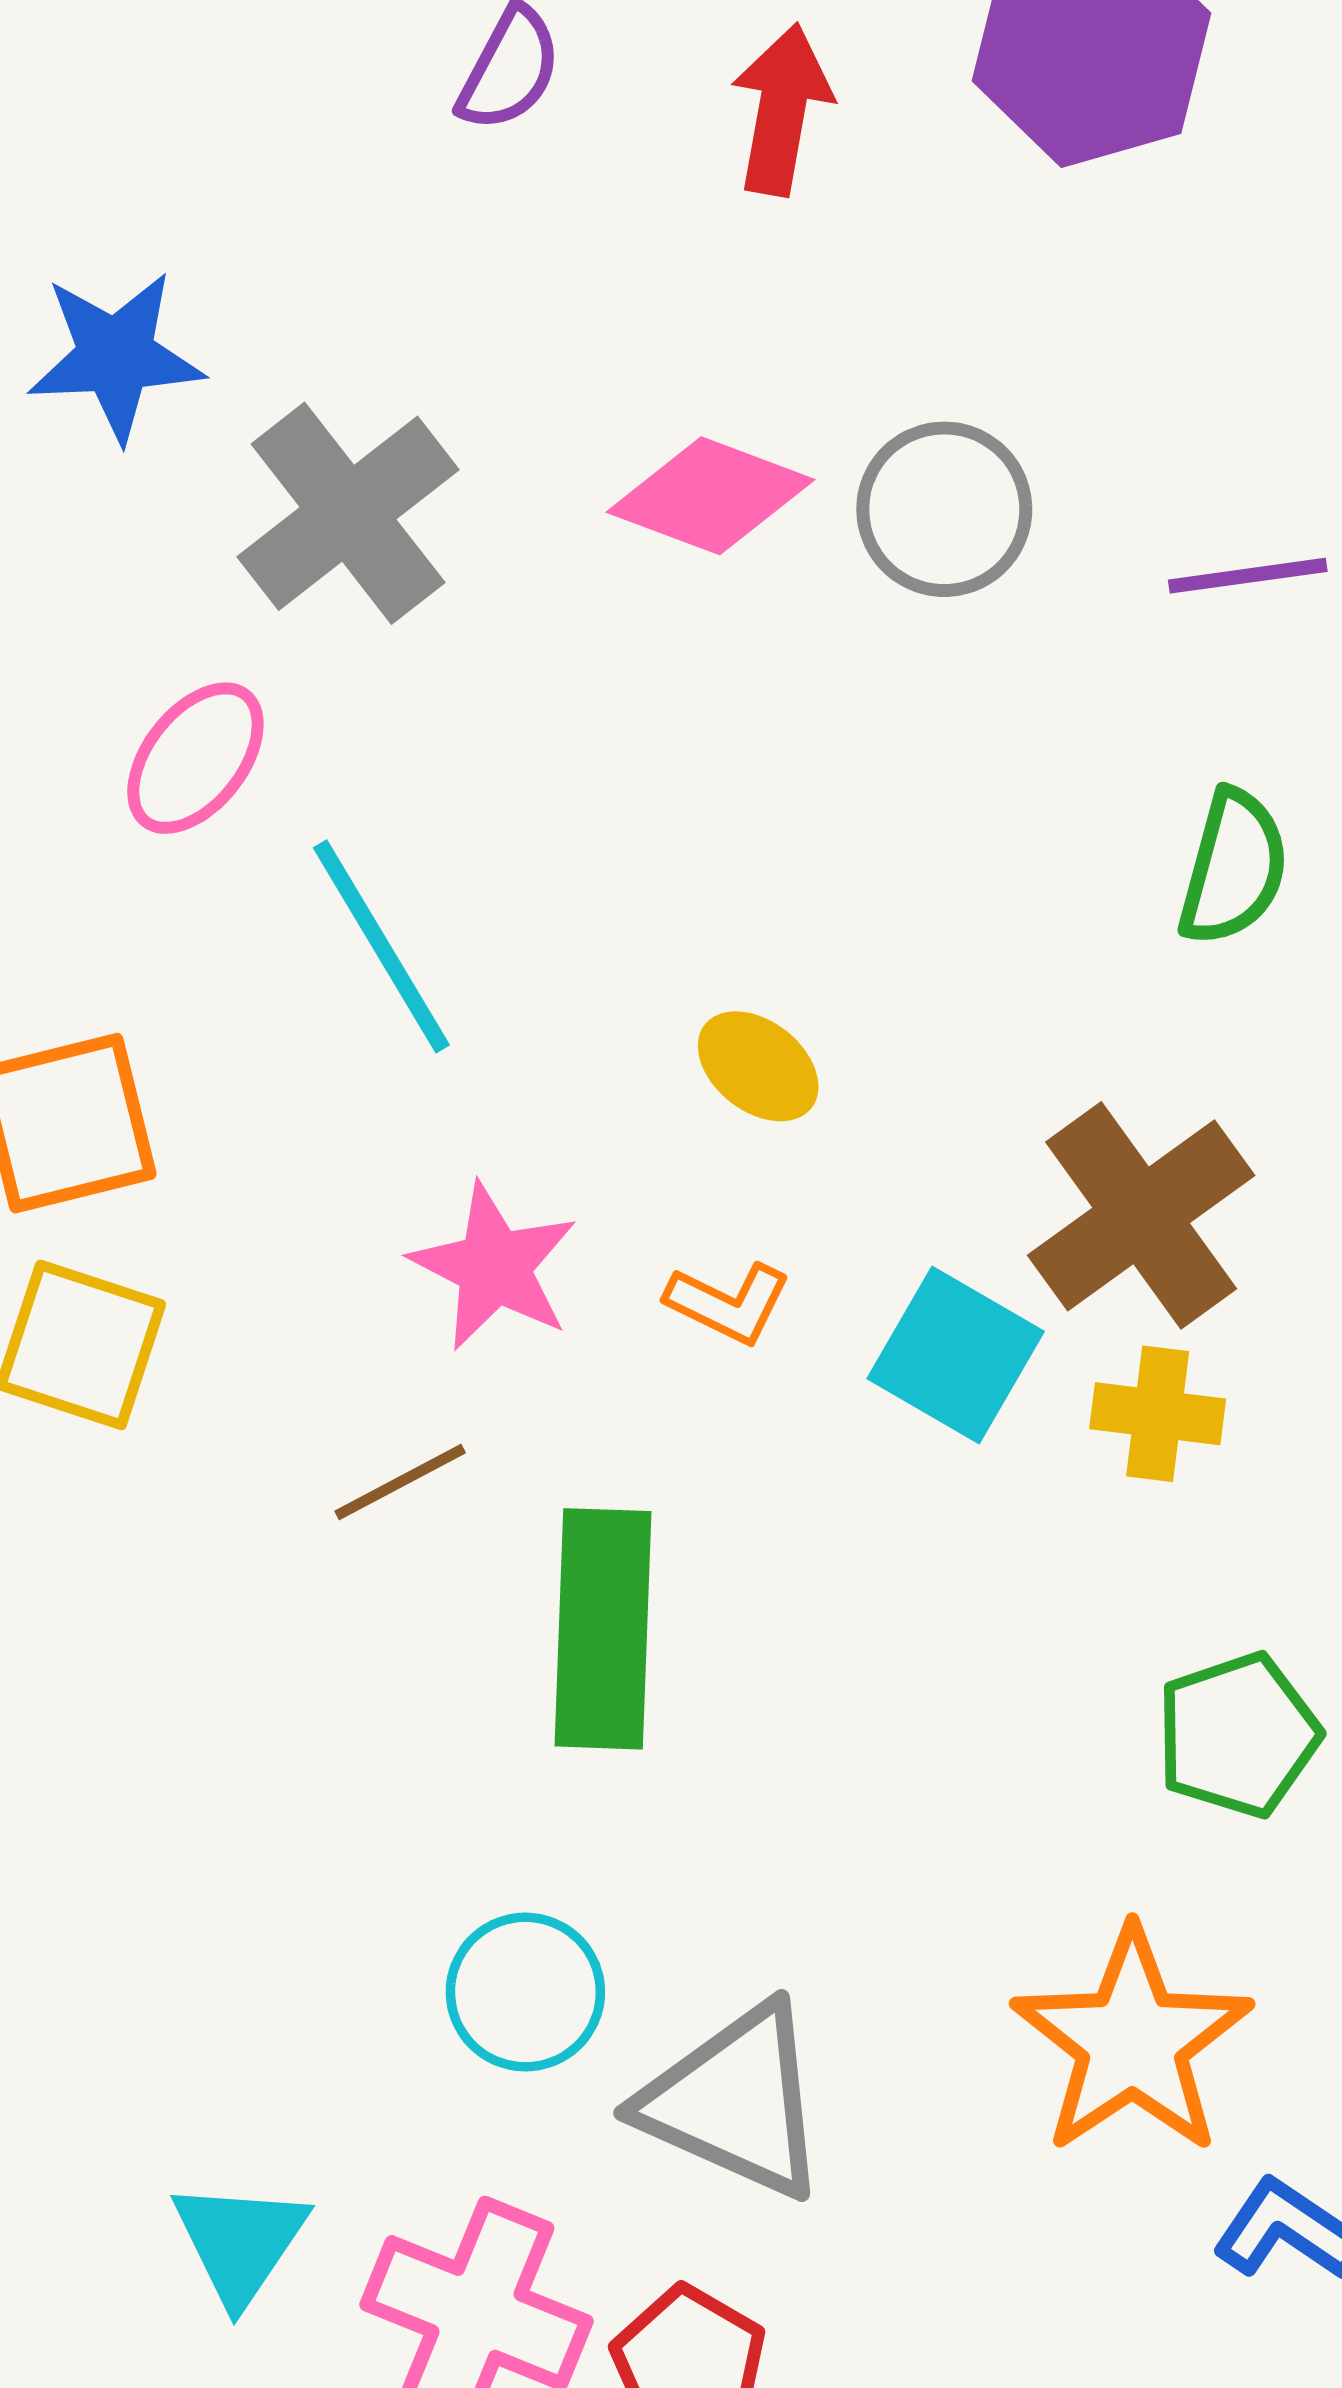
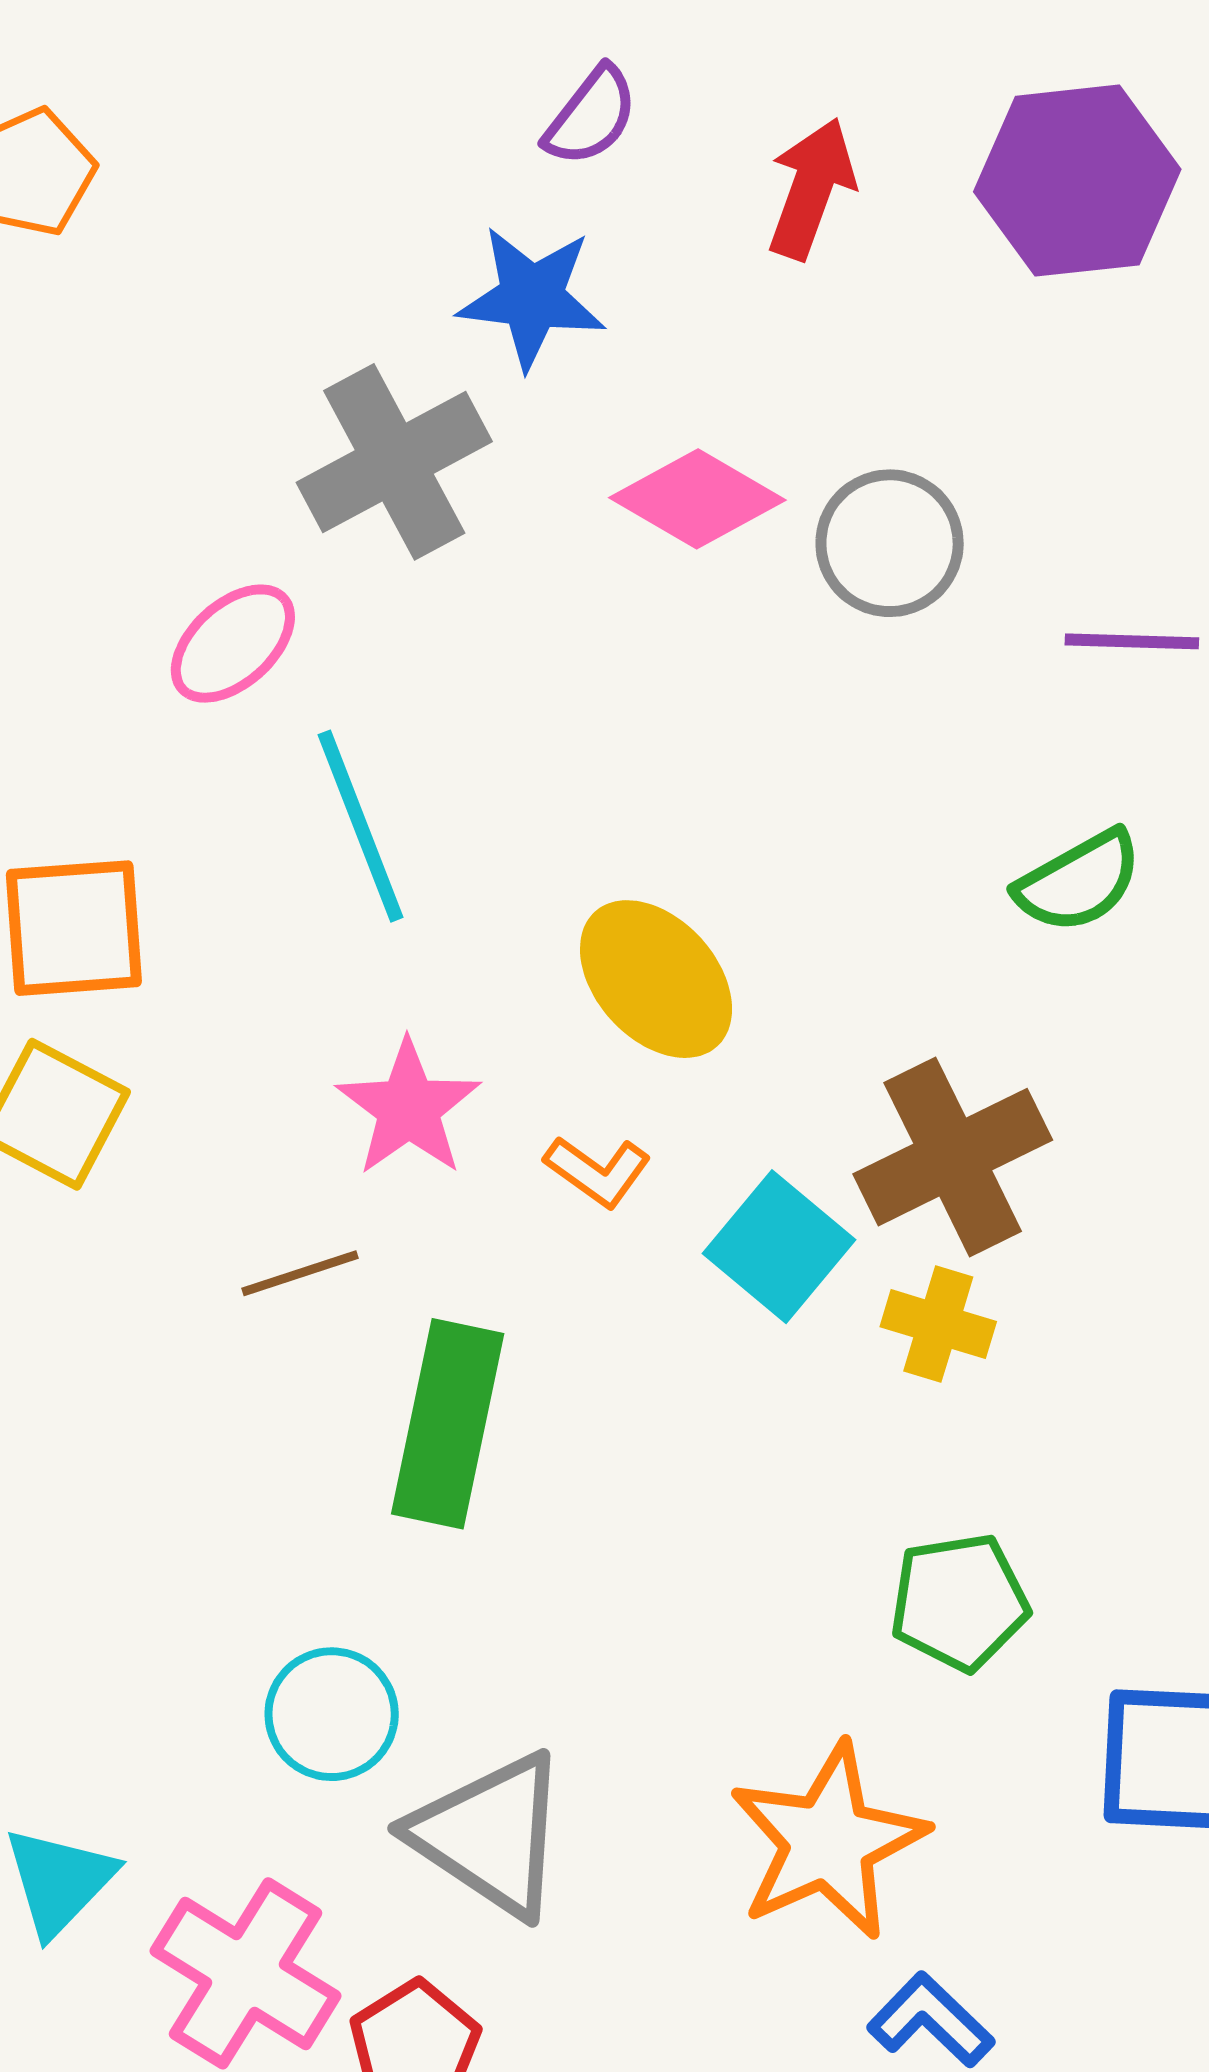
blue star: (116, 356) -> (532, 297), moved
green semicircle: (1234, 868) -> (1079, 882), turned 36
yellow ellipse: (758, 1066) -> (656, 979), size x1.6

